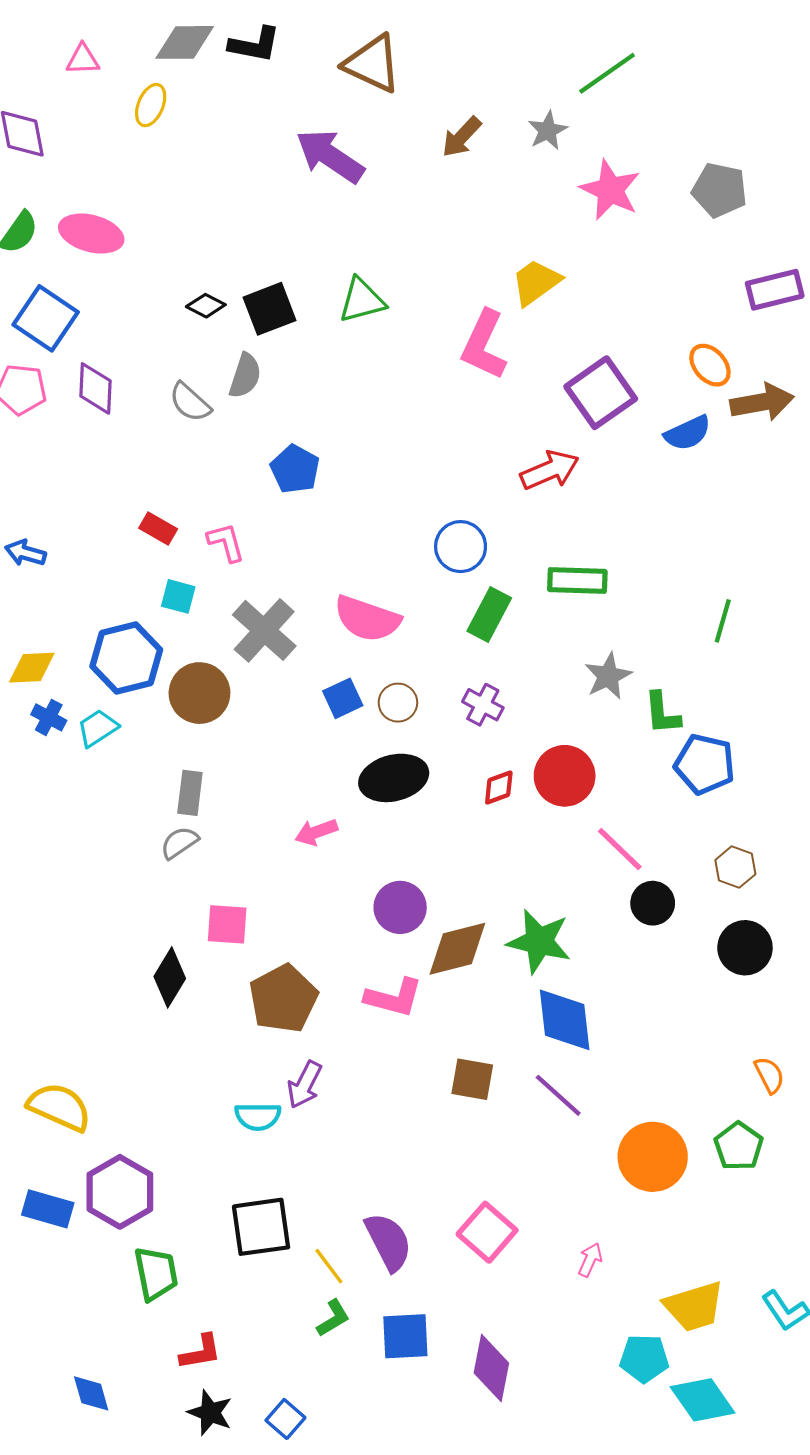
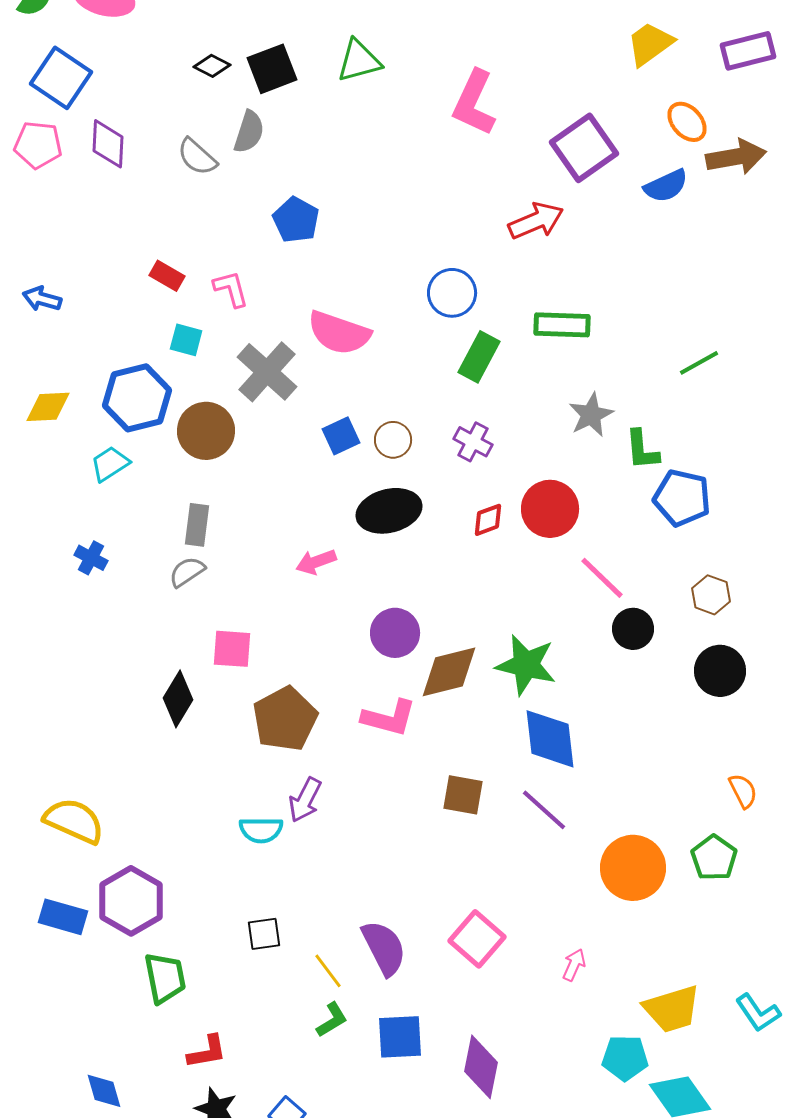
yellow trapezoid: (536, 282) -> (650, 44), moved
pink semicircle: (367, 619) -> (339, 333), moved
green line: (723, 621) -> (699, 363), turned 45
blue cross: (49, 717) -> (91, 558), moved
black square: (261, 1227) -> (264, 934), size x0.6

